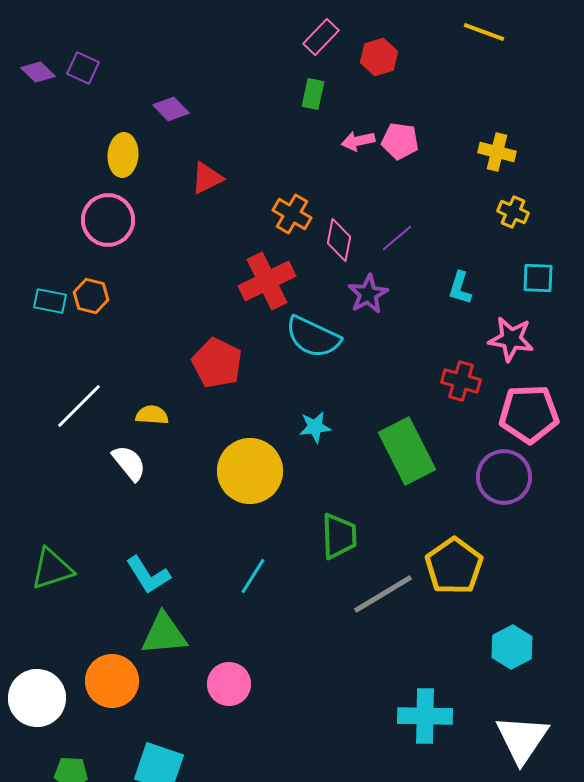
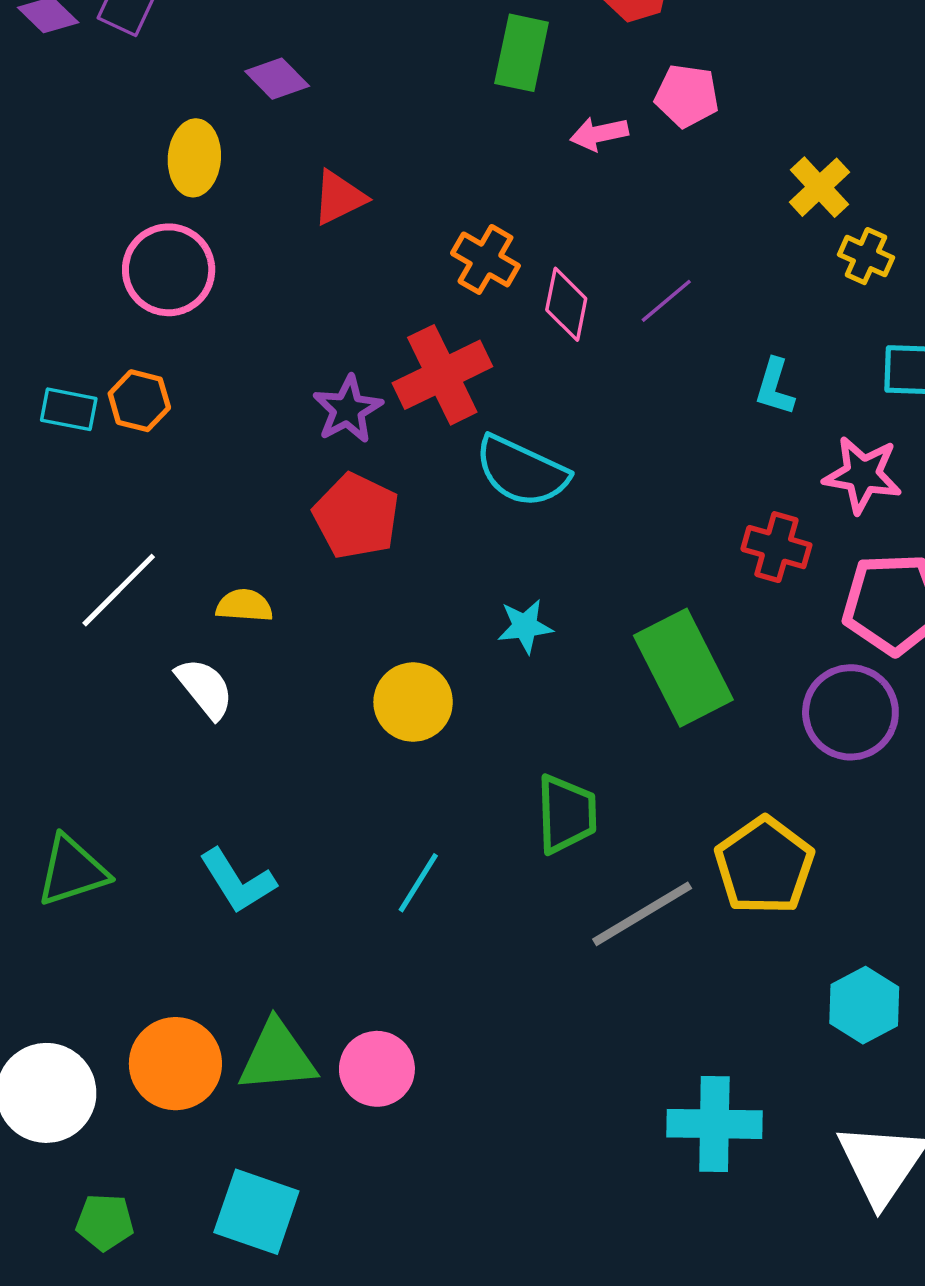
green rectangle: (313, 94) -> (522, 53), size x1.4
pink pentagon: (400, 141) -> (687, 96), moved
yellow cross: (497, 152) -> (819, 187), moved, turned 33
purple star: (368, 294) -> (348, 409), moved
yellow circle: (250, 471) -> (413, 702), size x0.7
green triangle: (164, 634) -> (277, 1057), moved

